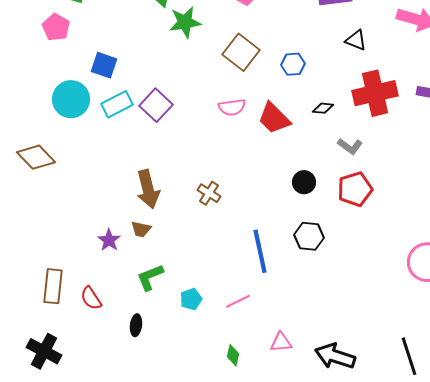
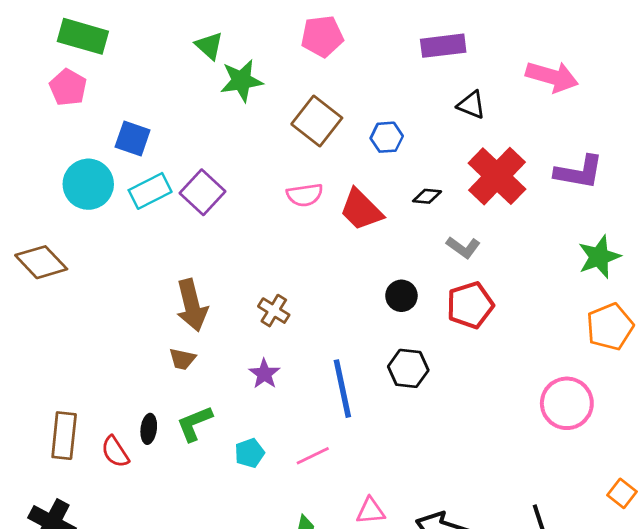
red cross: (375, 93) -> (497, 176), turned -33
purple star: (109, 240) -> (264, 374), moved
black ellipse: (136, 325) -> (149, 429), moved

